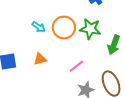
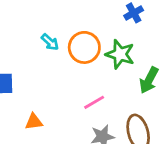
orange triangle: (40, 59) -> (34, 122), moved

